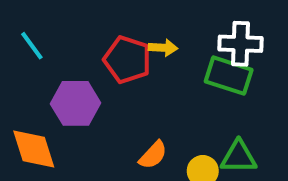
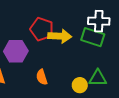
yellow arrow: (163, 48) -> (60, 36), moved, size x1.6
orange semicircle: (153, 155) -> (42, 77), moved, turned 119

